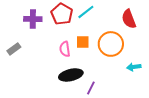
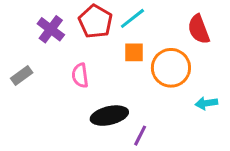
purple cross: (33, 19) -> (51, 29), turned 36
orange square: (83, 42) -> (134, 52), moved
pink semicircle: (65, 49) -> (80, 75), moved

